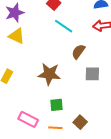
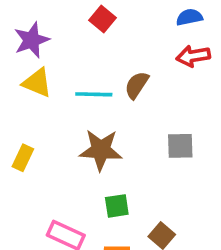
cyan line: (64, 26) -> (94, 94), moved, turned -30
brown semicircle: (78, 52) -> (137, 85), moved

